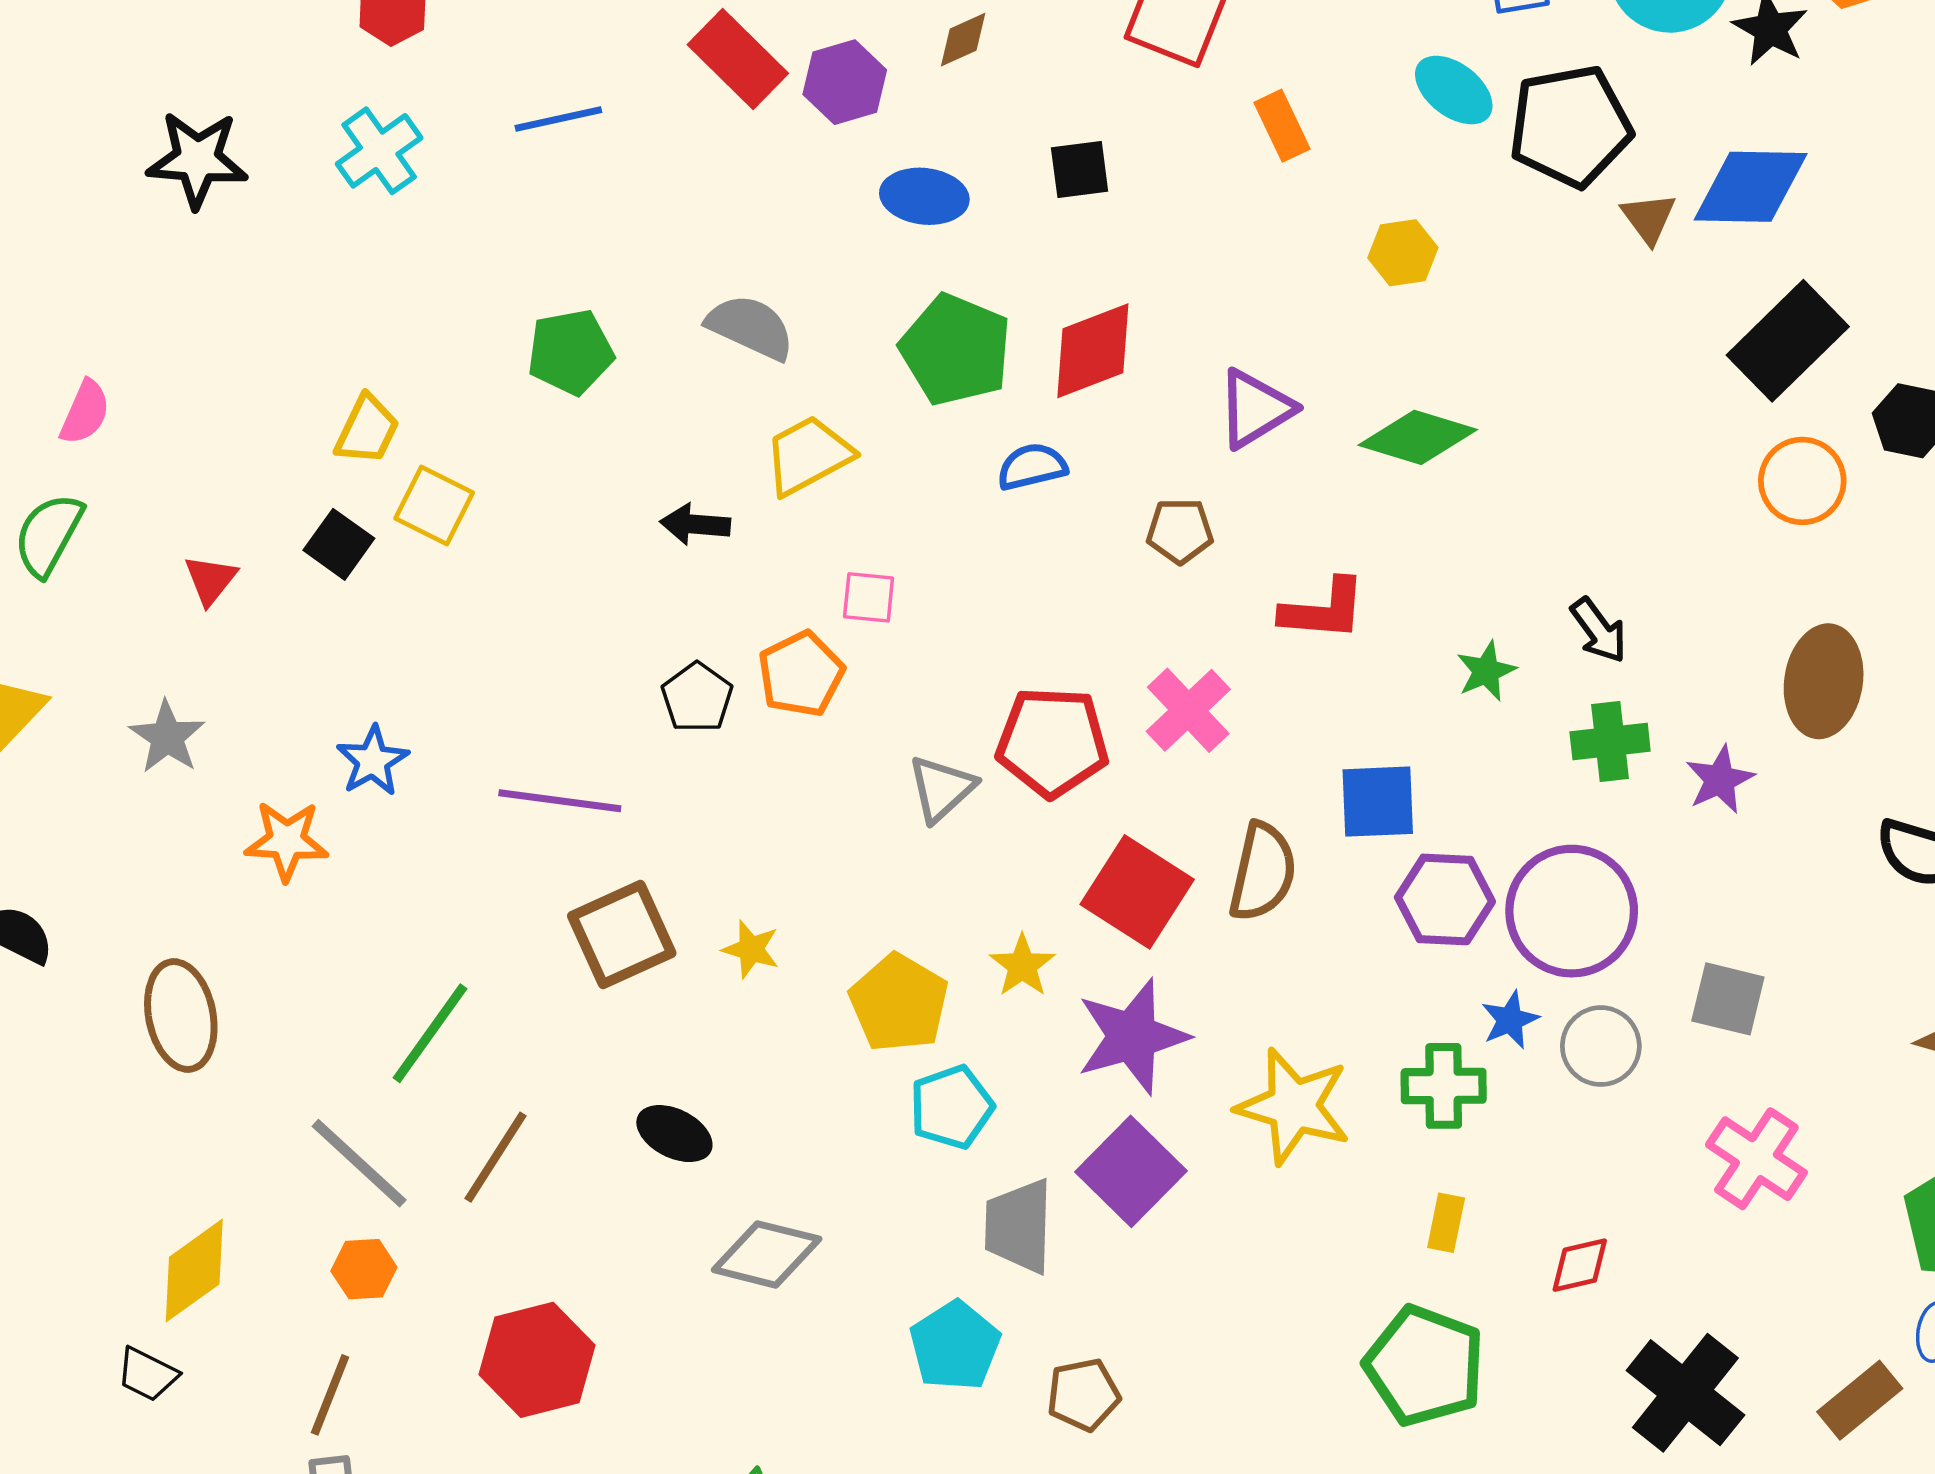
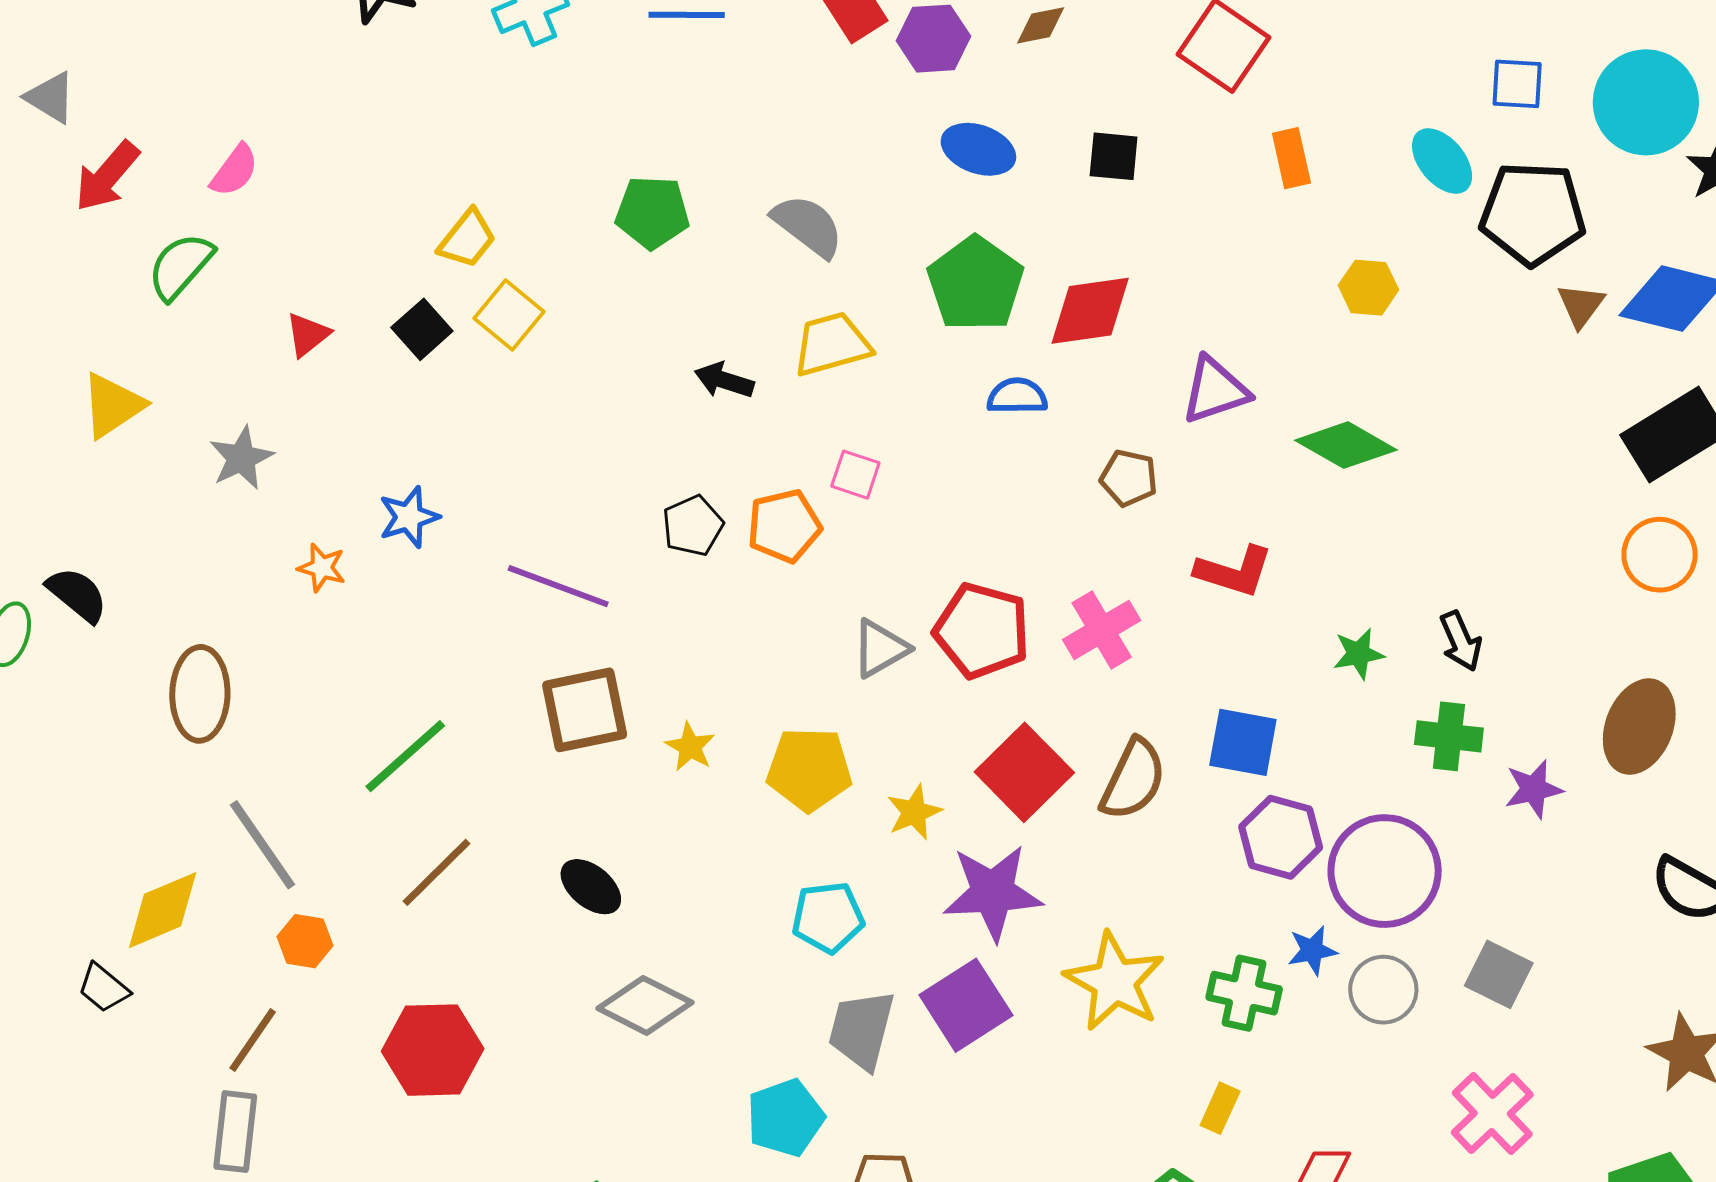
orange star: (287, 841) -> (322, 568), size x0.7
yellow pentagon: (899, 1003) -> (809, 769), moved, turned 30
gray line: (359, 1163) -> (262, 845), moved

